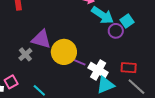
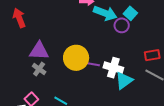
purple triangle: (41, 39) -> (39, 51), moved
red rectangle: (129, 68) -> (152, 55), moved

